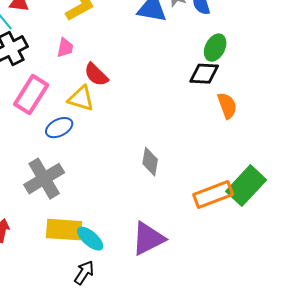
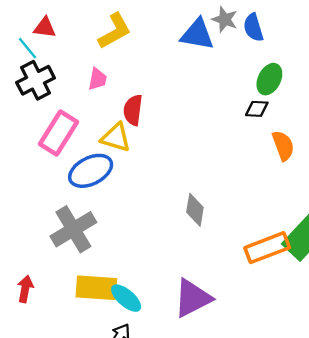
black diamond: (204, 74) -> (257, 109), size x0.7
red semicircle: (96, 75) -> (133, 110), turned 52
blue ellipse: (59, 128) -> (91, 171), size x1.4

